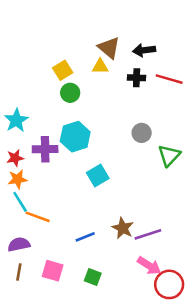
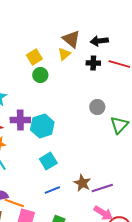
yellow triangle: (100, 66) -> (64, 54), turned -40
cyan hexagon: (75, 137) -> (42, 126), moved
cyan square: (98, 175) -> (48, 161), moved
orange line: (38, 217) -> (14, 203), moved

